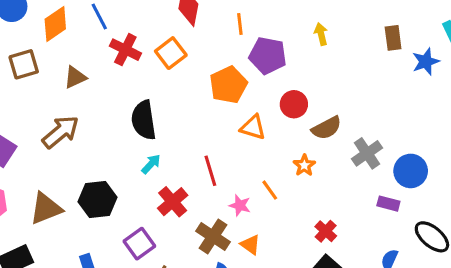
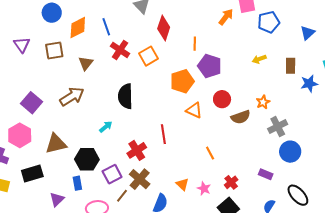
yellow arrow: (321, 34) -> (259, 59), moved, turned -104
brown triangle: (75, 77) -> (86, 63), turned -35
gray cross: (367, 153) -> (278, 126), moved
cyan arrow: (151, 164) -> (106, 127), moved
orange star: (304, 165) -> (263, 102), moved
orange line: (270, 190) -> (210, 153), moved
black hexagon: (98, 200) -> (87, 159), moved
purple rectangle: (388, 204) -> (266, 174), moved
pink star: (240, 205) -> (204, 188), moved
brown cross: (213, 236) -> (140, 179), moved

